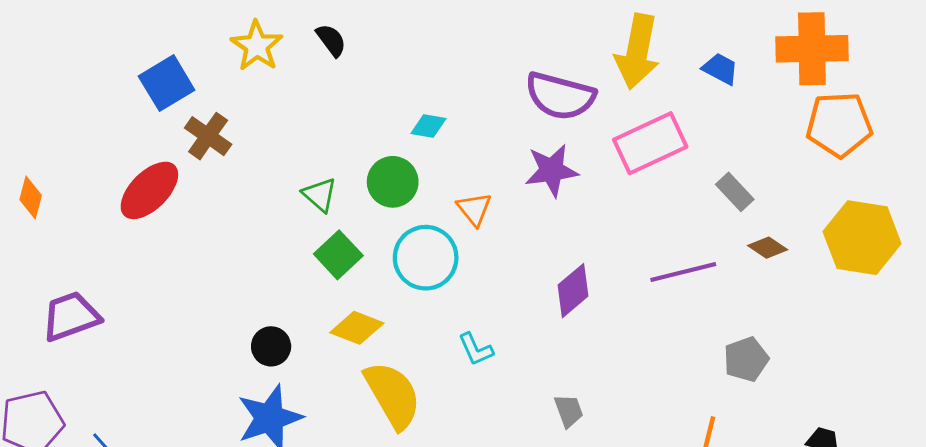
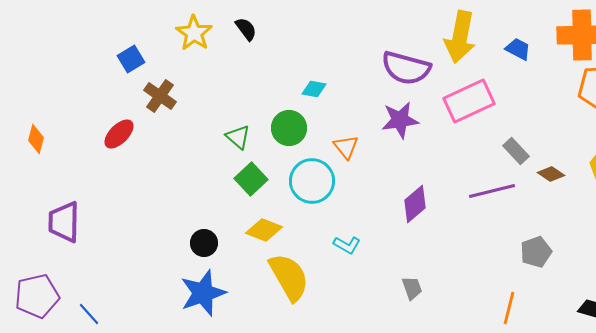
blue square: (167, 83) -> (131, 59), size x0.7
red ellipse: (149, 190) -> (119, 134), size x0.7
gray rectangle: (735, 192) -> (516, 151), moved
purple trapezoid: (71, 316) -> (64, 222), turned -69
cyan L-shape: (476, 349) -> (347, 245), turned -36

